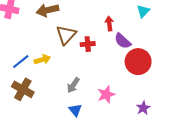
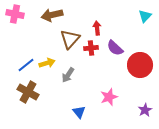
red arrow: (109, 24) -> (97, 28), moved
purple semicircle: (123, 41) -> (115, 48), moved
gray arrow: (73, 85) -> (68, 75), moved

